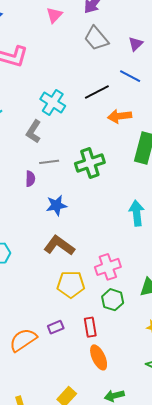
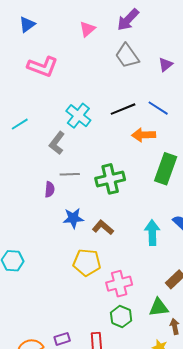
blue line: (130, 76) -> (158, 108), moved
brown L-shape: (59, 246) -> (103, 227), moved, size x0.7
yellow pentagon: (71, 284) -> (87, 262), moved

